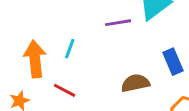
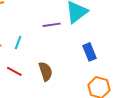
brown semicircle: (135, 83) -> (46, 71), moved, turned 84

